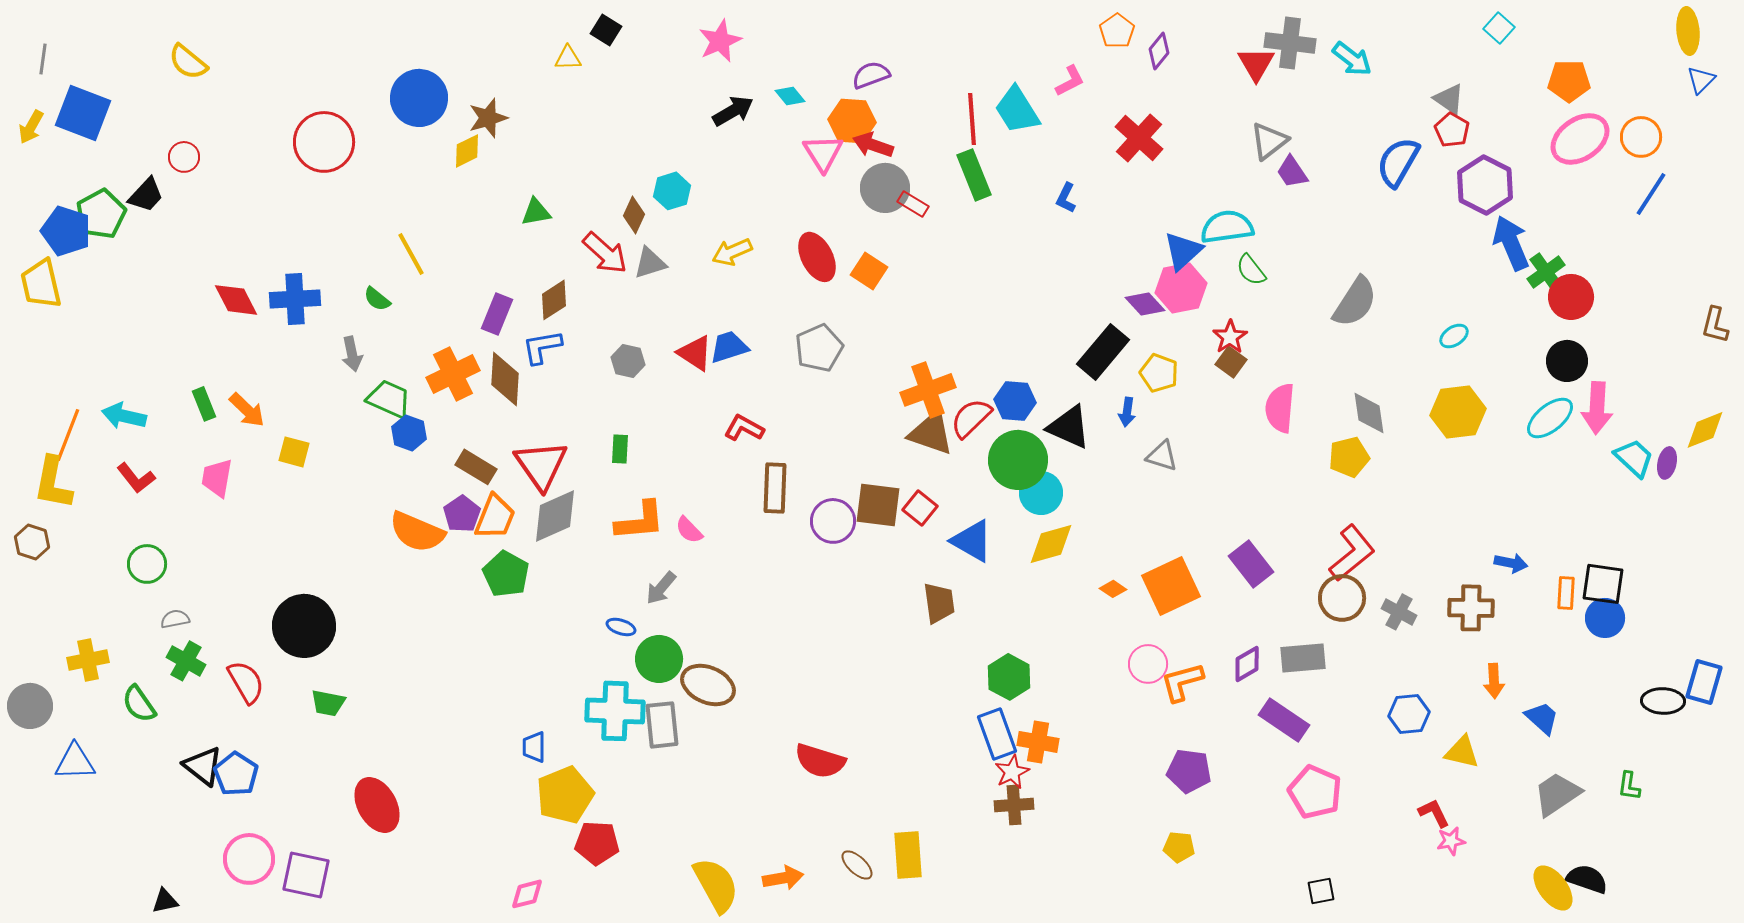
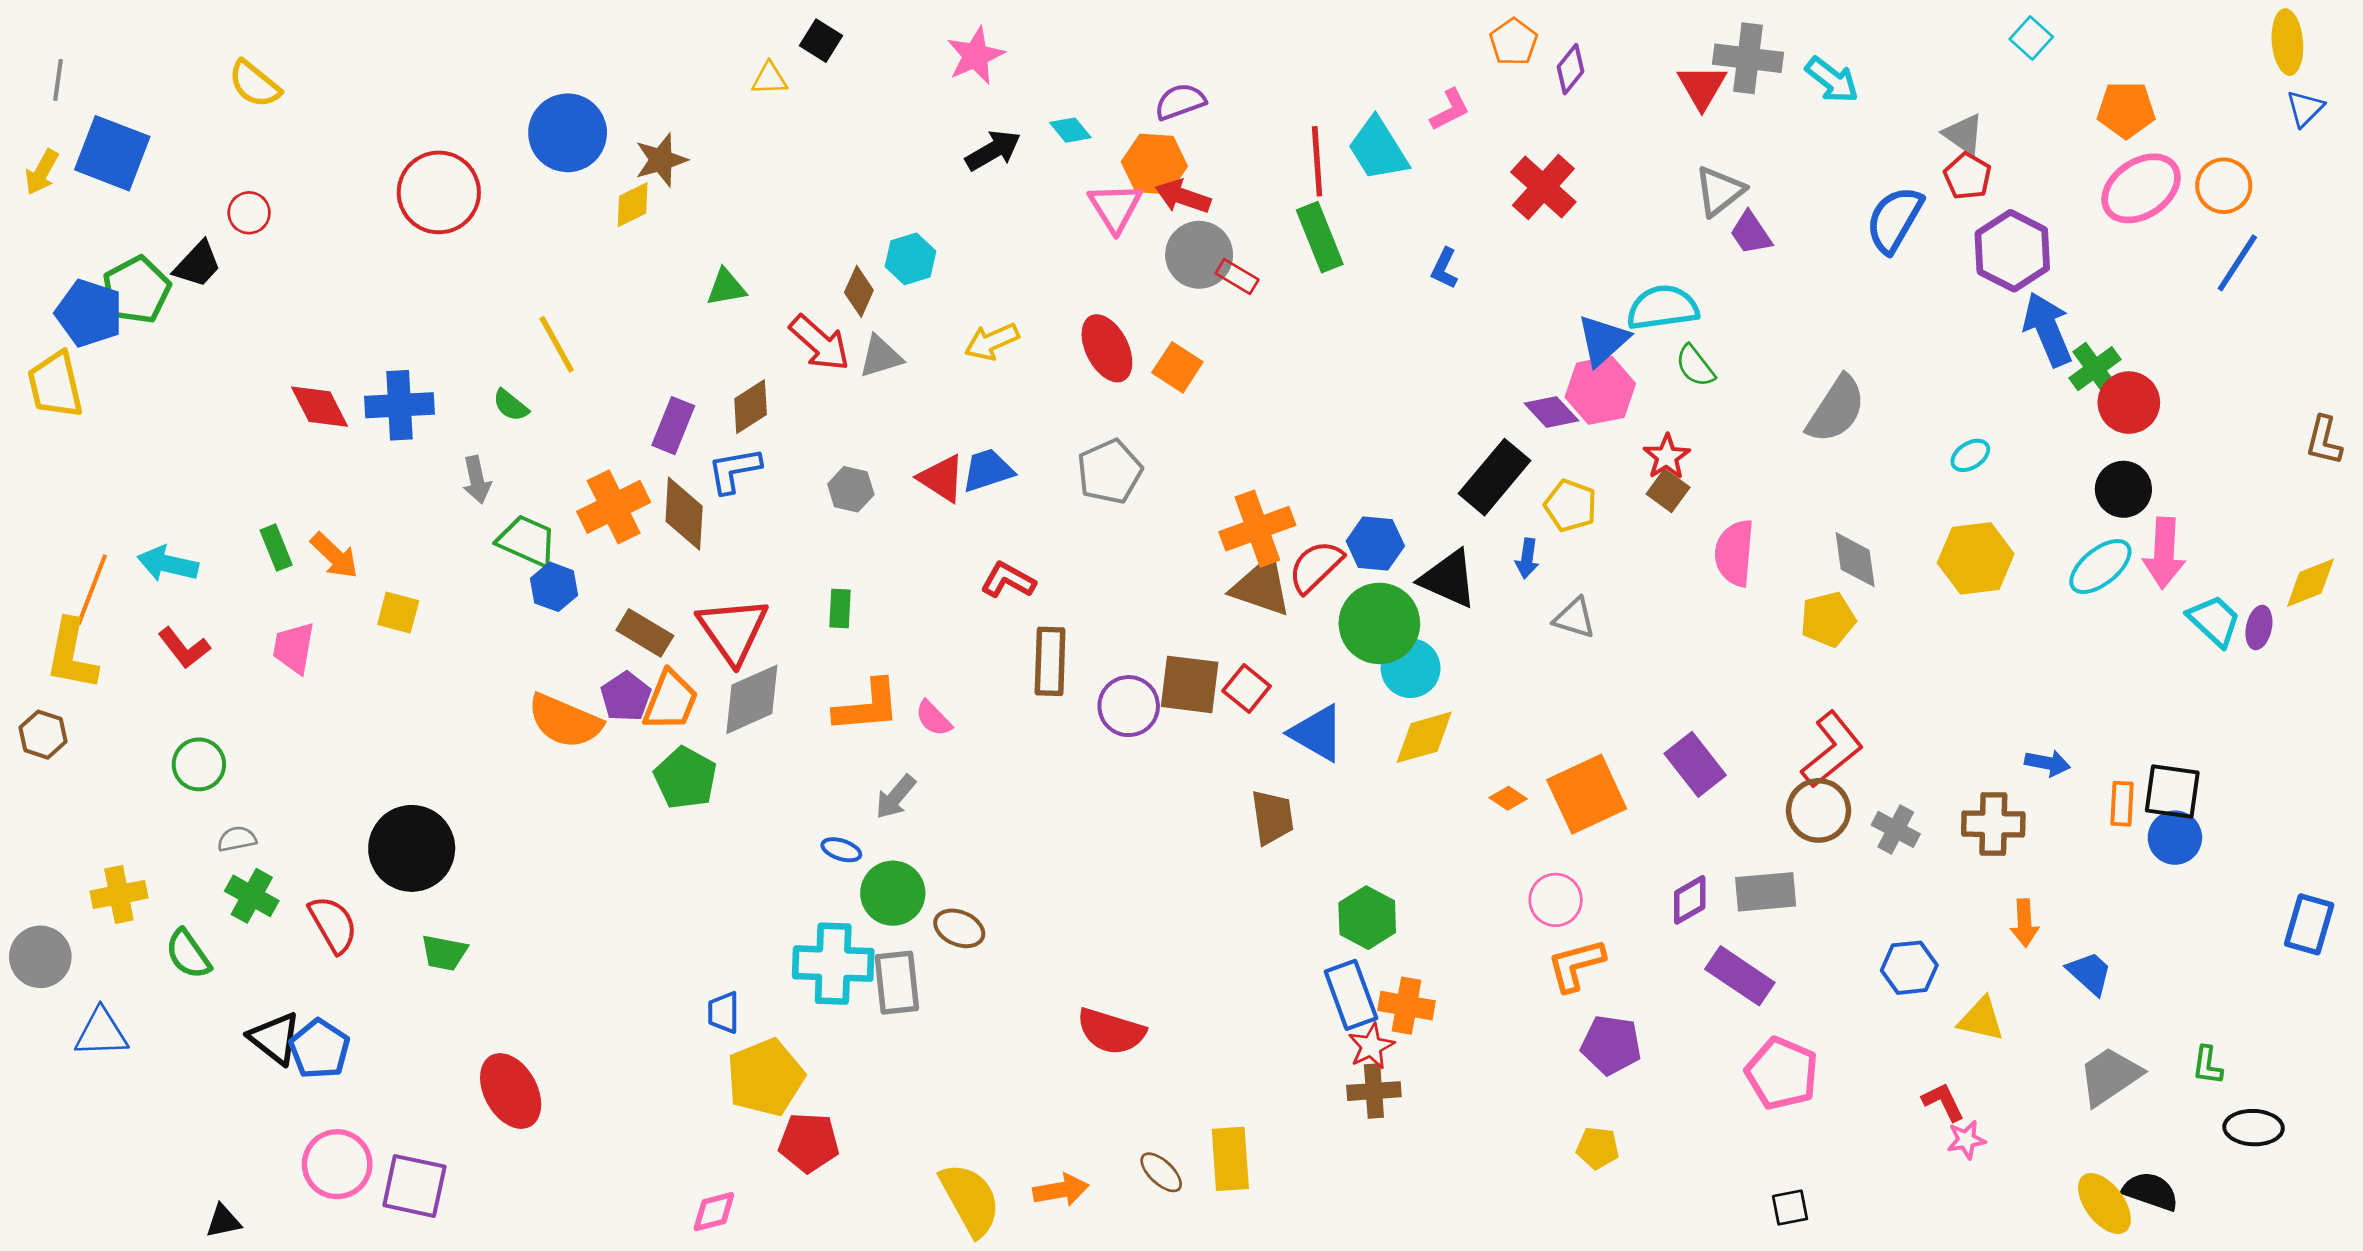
orange L-shape: (1182, 682) -> (1576, 965), moved
brown ellipse: (708, 685) -> (959, 928), size x0.7
black ellipse: (1663, 701) -> (2254, 1128), moved

